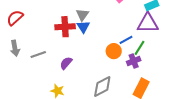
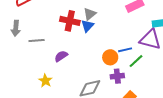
purple cross: (134, 61) -> (117, 76), moved

